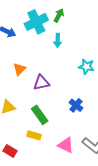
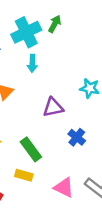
cyan arrow: (58, 40) -> (32, 63), moved
purple triangle: (41, 83) -> (53, 107), moved

